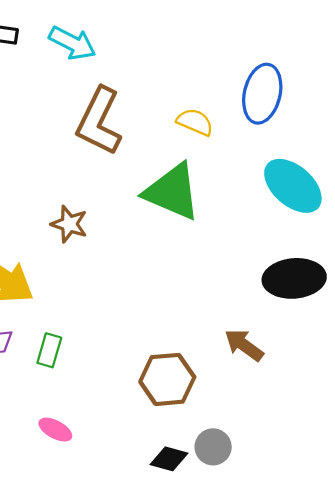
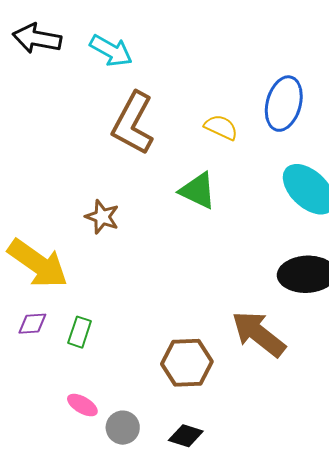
green triangle: (172, 192) -> (198, 191), size x0.7
brown arrow: (244, 345) -> (259, 334), size x1.5
gray circle: (213, 447) -> (123, 428), moved

